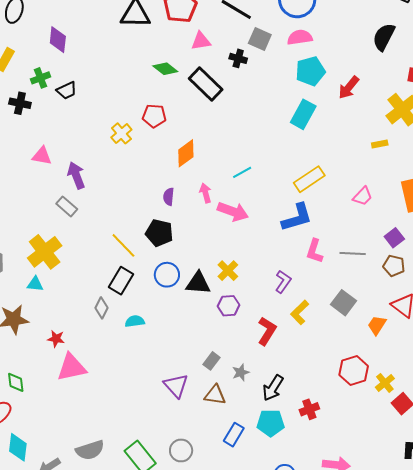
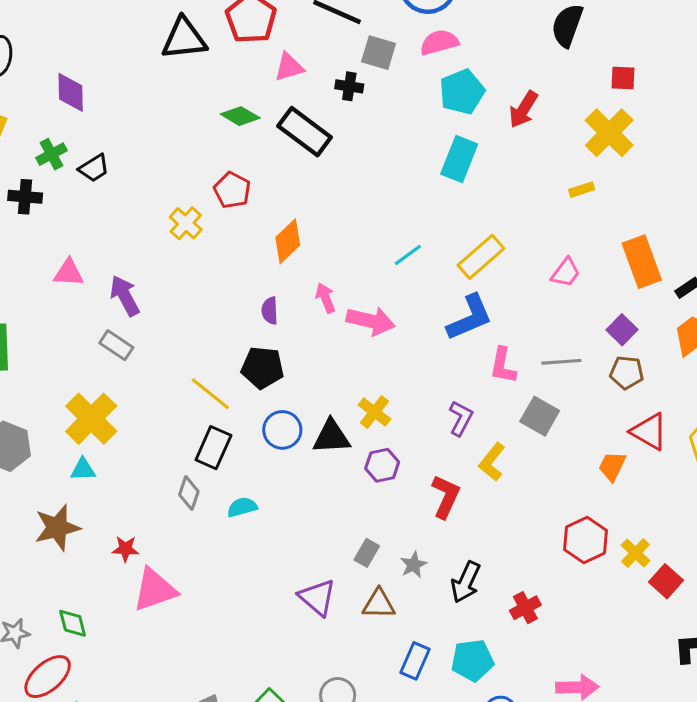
red pentagon: (154, 116) -> (232, 190), turned 30
cyan line: (242, 172) -> (408, 255), moved
gray square: (343, 303) -> (540, 416), moved
cyan pentagon: (271, 423) -> (472, 660), moved

